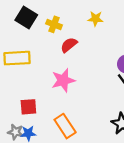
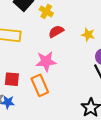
yellow star: (96, 19) -> (88, 35), moved
orange rectangle: (65, 126) -> (40, 85), moved

